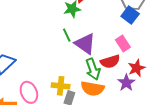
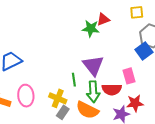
green line: (67, 35) -> (74, 80), moved

